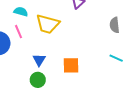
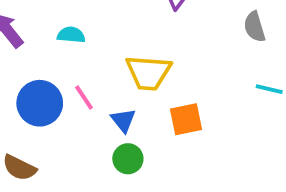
yellow trapezoid: (48, 24) -> (148, 73), moved
pink line: (19, 32) -> (84, 98), moved

